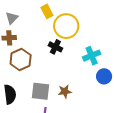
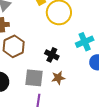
black cross: (55, 47) -> (52, 55), moved

